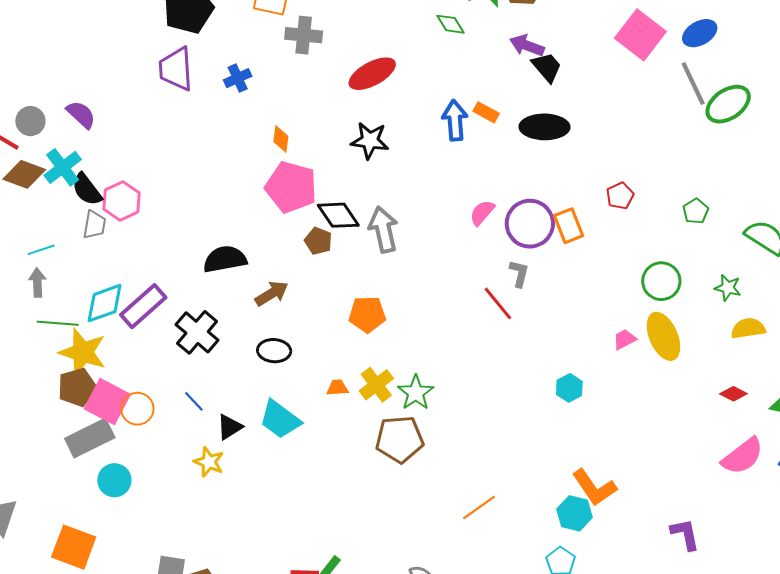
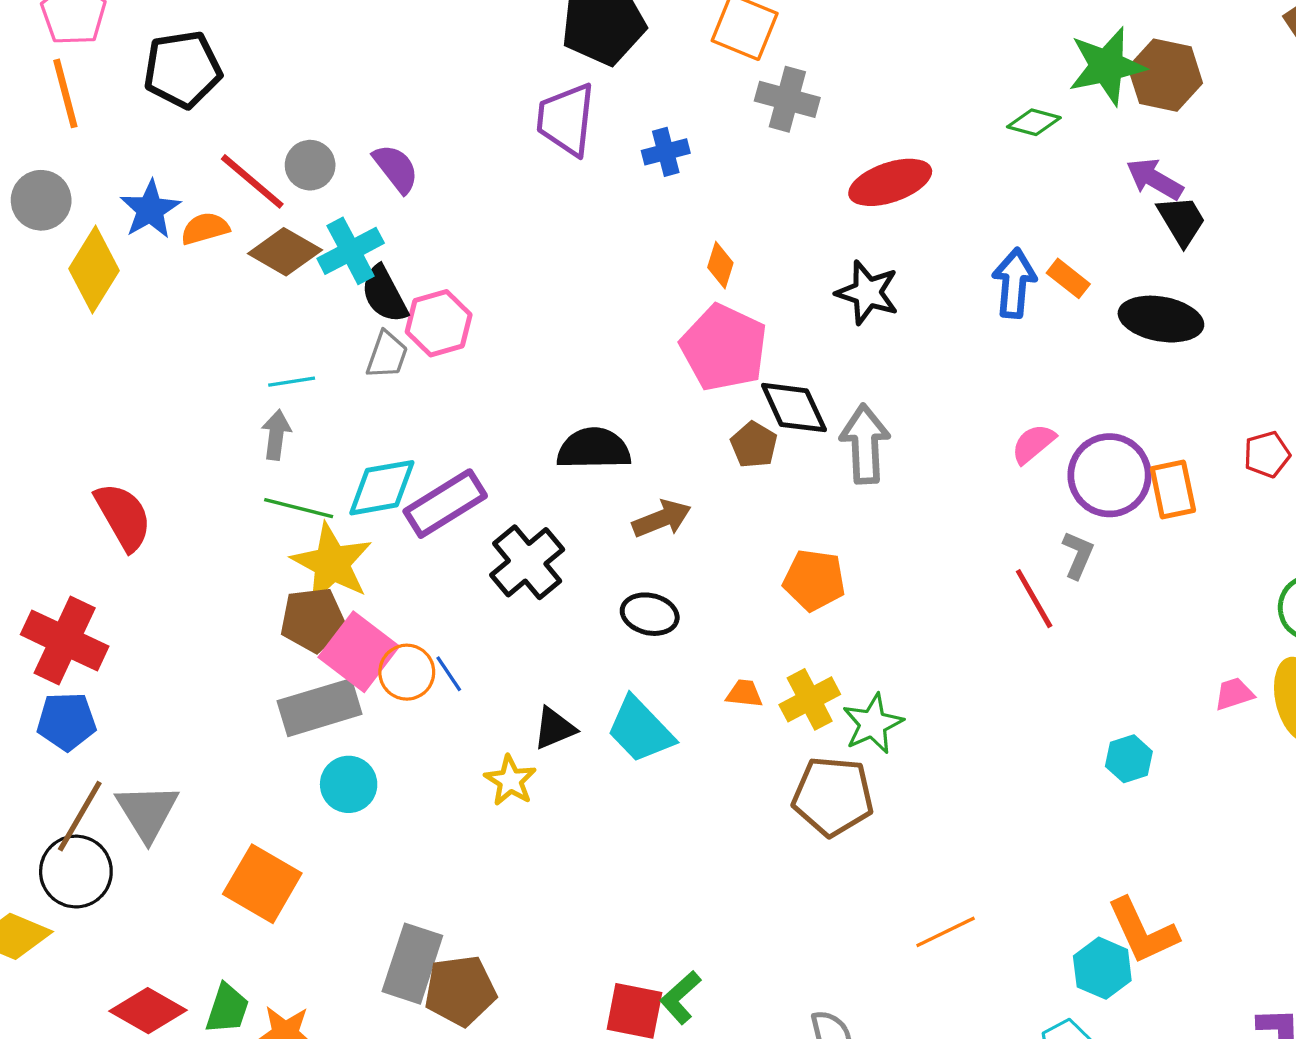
green diamond: (450, 24) -> (1034, 122), turned -52
blue line: (194, 401) -> (449, 674), moved

